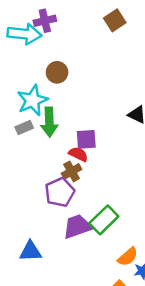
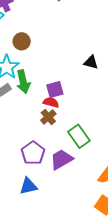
purple pentagon: (60, 192) -> (33, 153), moved
green rectangle: (104, 220) -> (79, 136), moved, turned -70

